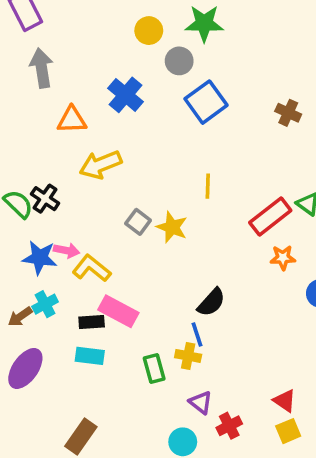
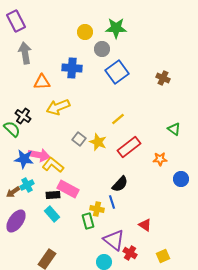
blue cross: (126, 95) -> (72, 68), turned -36
yellow line: (208, 186) -> (118, 119), turned 48
black cross: (45, 199) -> (23, 116), moved
red rectangle: (270, 217) -> (129, 147), moved
pink arrow: (67, 250) -> (39, 155), size x1.5
cyan rectangle: (90, 356) -> (52, 214), turned 42
yellow cross: (188, 356) -> (97, 209), moved
red triangle: (285, 401) -> (145, 225), moved
purple triangle: (201, 402) -> (114, 240), size x1.6
red cross: (229, 426) -> (130, 253), turned -32

